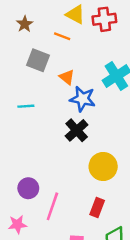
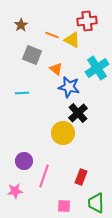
yellow triangle: (75, 14) -> (72, 40), moved
black cross: (77, 130) -> (78, 113), moved
yellow circle: (103, 167) -> (63, 133), moved

